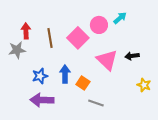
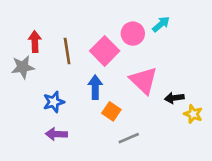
black arrow: (132, 56) -> (174, 98), moved
blue arrow: (65, 74) -> (95, 87), moved
purple arrow: (42, 100) -> (56, 134), size x0.7
gray line: (96, 103) -> (129, 138), turned -42

